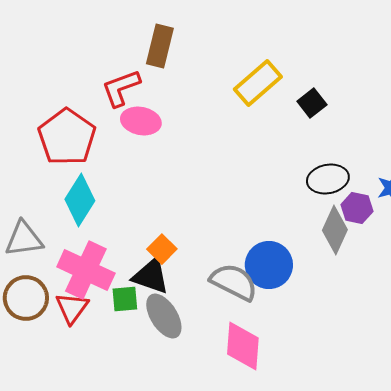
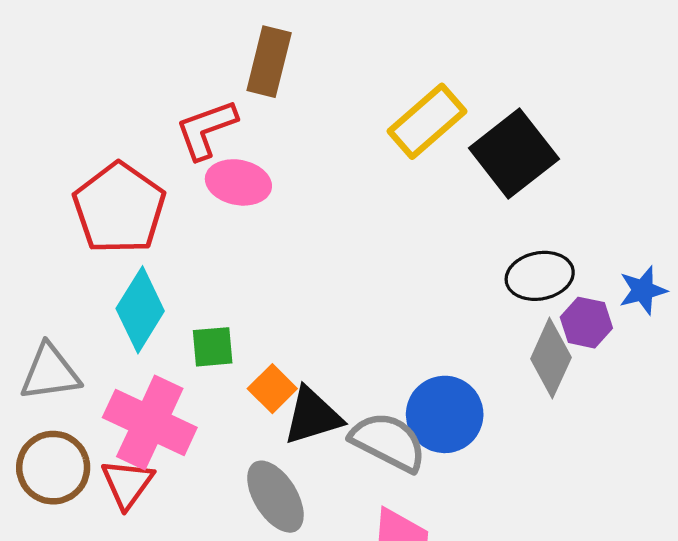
black square: (312, 103) -> (514, 153), size x1.8
black triangle: (151, 276) -> (313, 416), moved, turned -36
green square: (125, 299) -> (213, 347), moved

